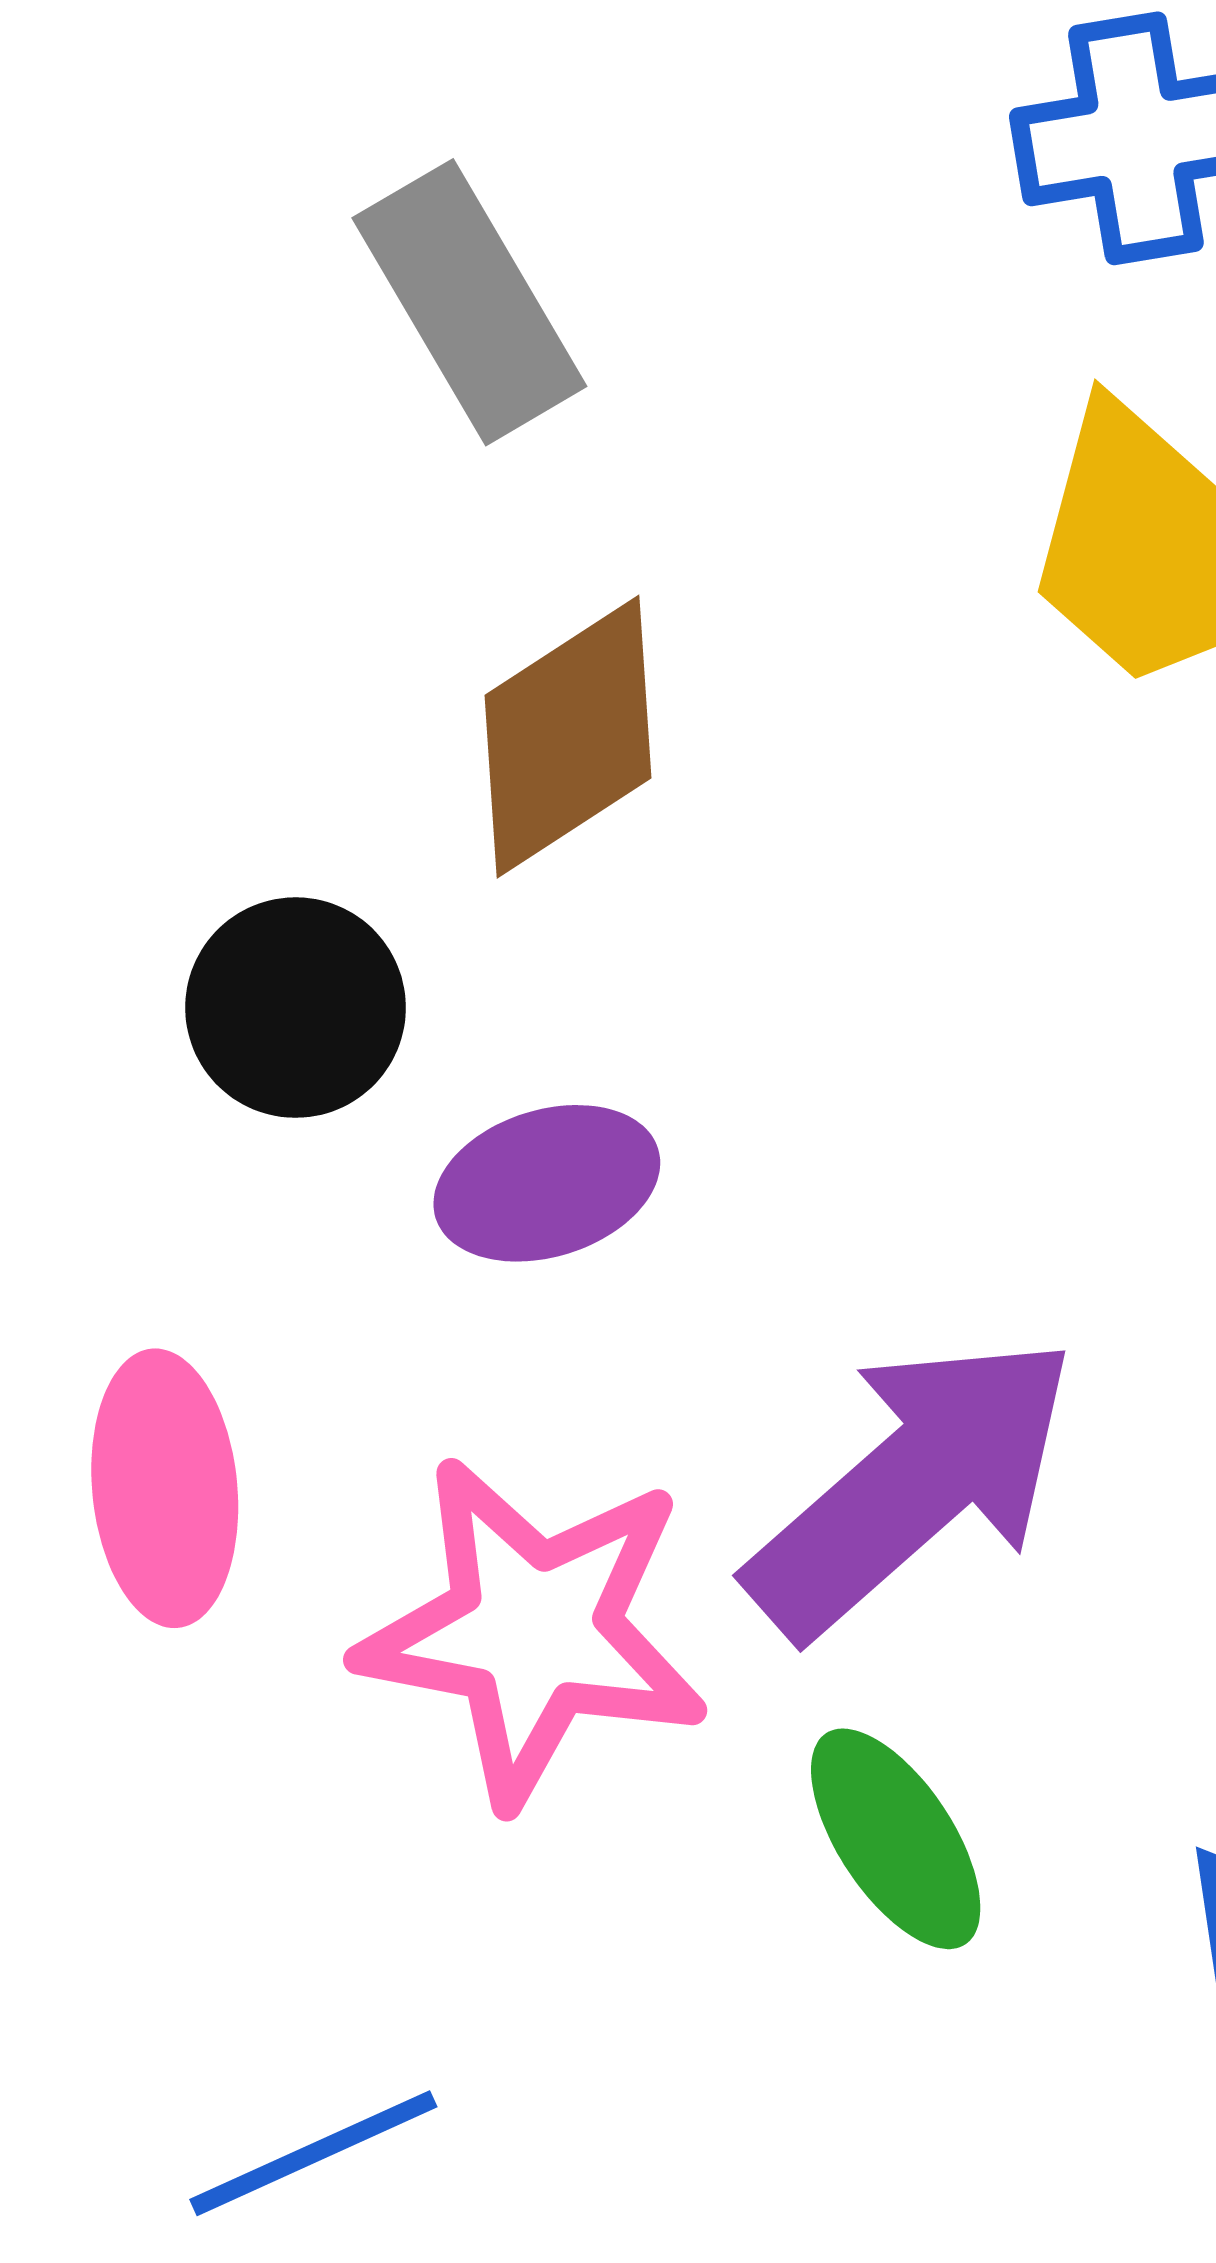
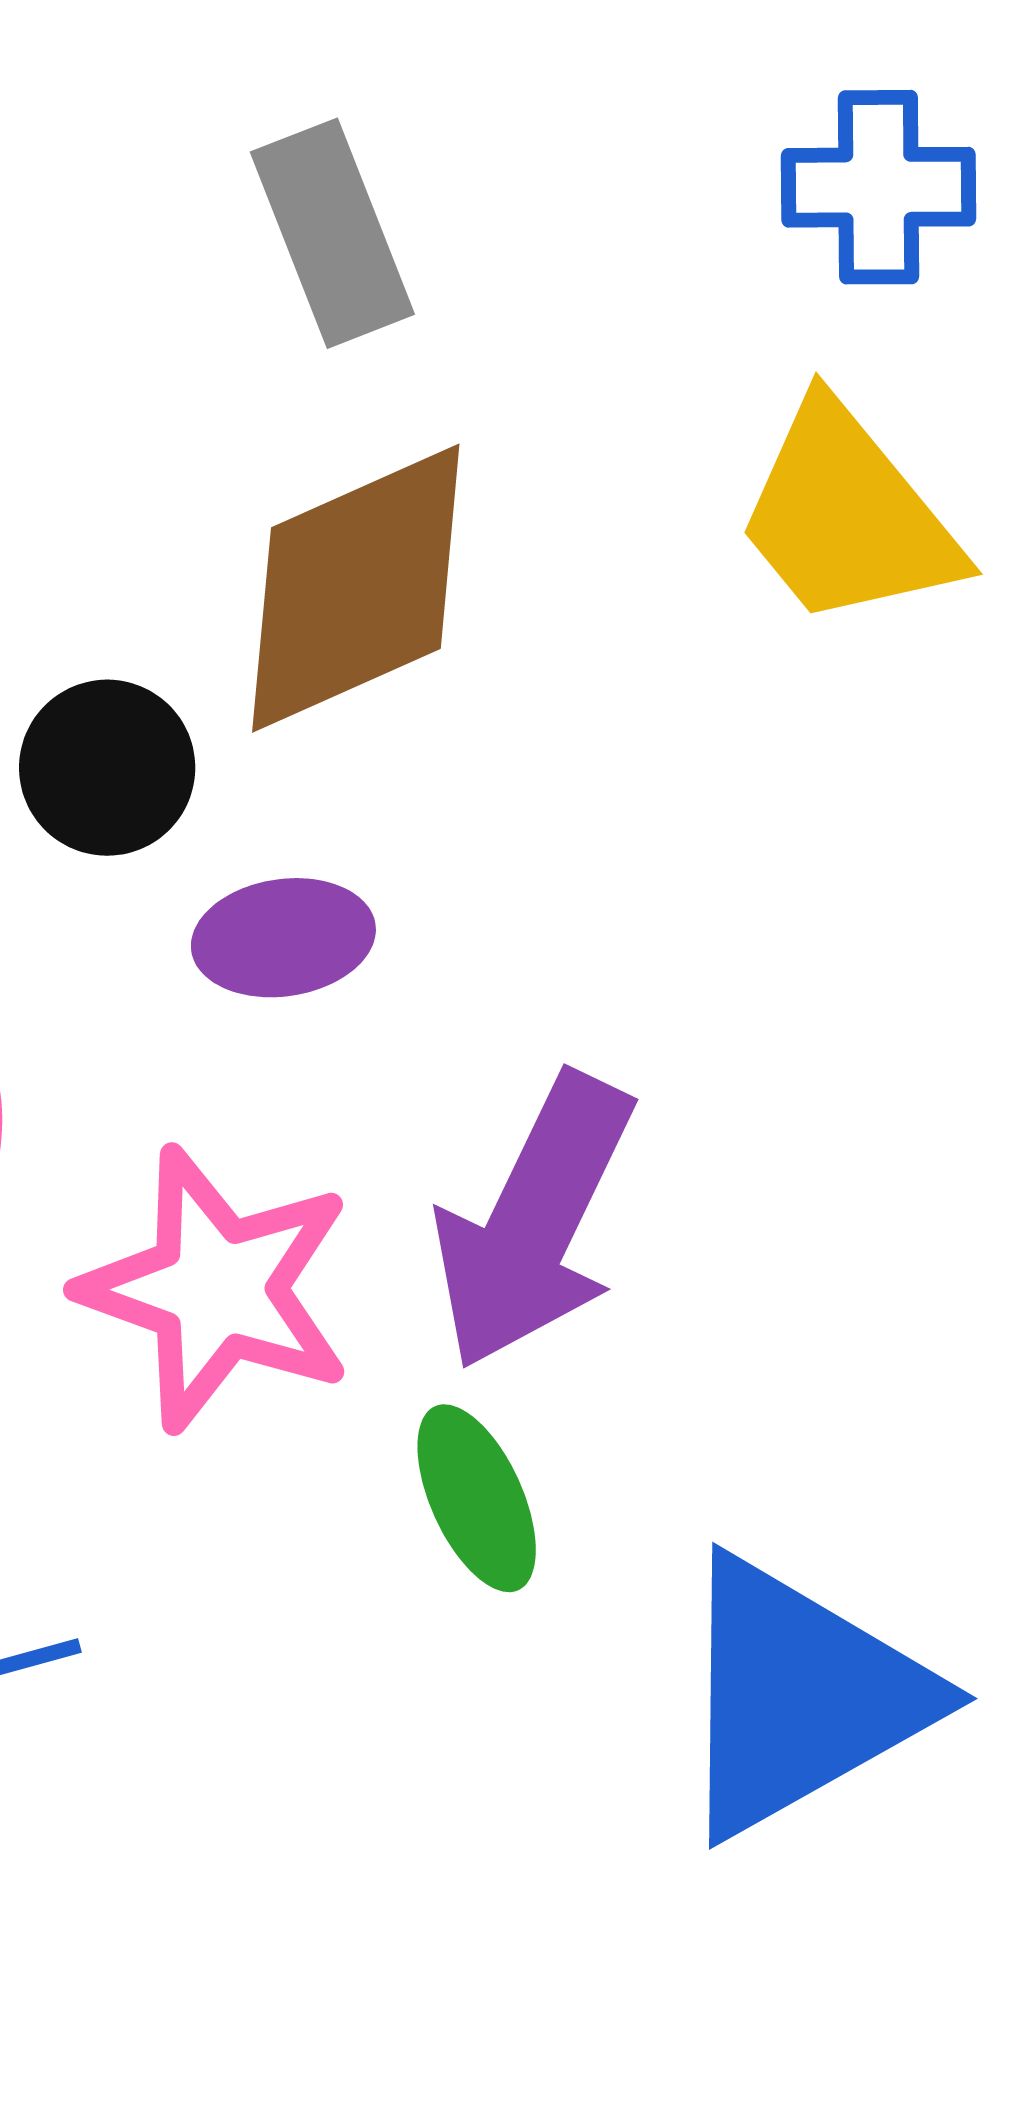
brown diamond: (568, 737) -> (356, 588), size x1.4
purple arrow: (912, 1485) -> (534, 1222), turned 148

